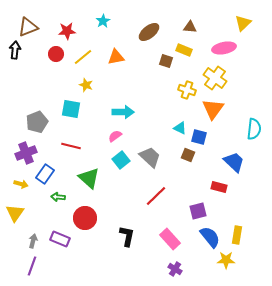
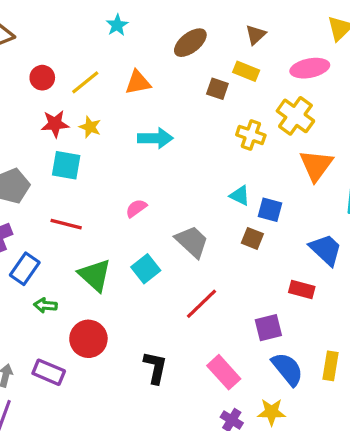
brown triangle: (190, 27) -> (256, 35), turned -48
red star: (67, 31) -> (55, 124), moved
orange triangle: (213, 109) -> (316, 165), moved
cyan arrow: (123, 112) -> (155, 138), moved
cyan square: (121, 160) -> (146, 269), moved
yellow star: (226, 260) -> (272, 412), moved

